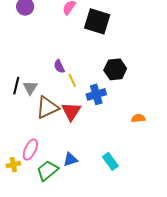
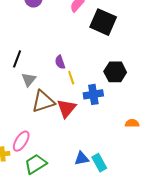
black line: (16, 86) -> (17, 59), moved
blue triangle: (70, 159) -> (82, 158), moved

